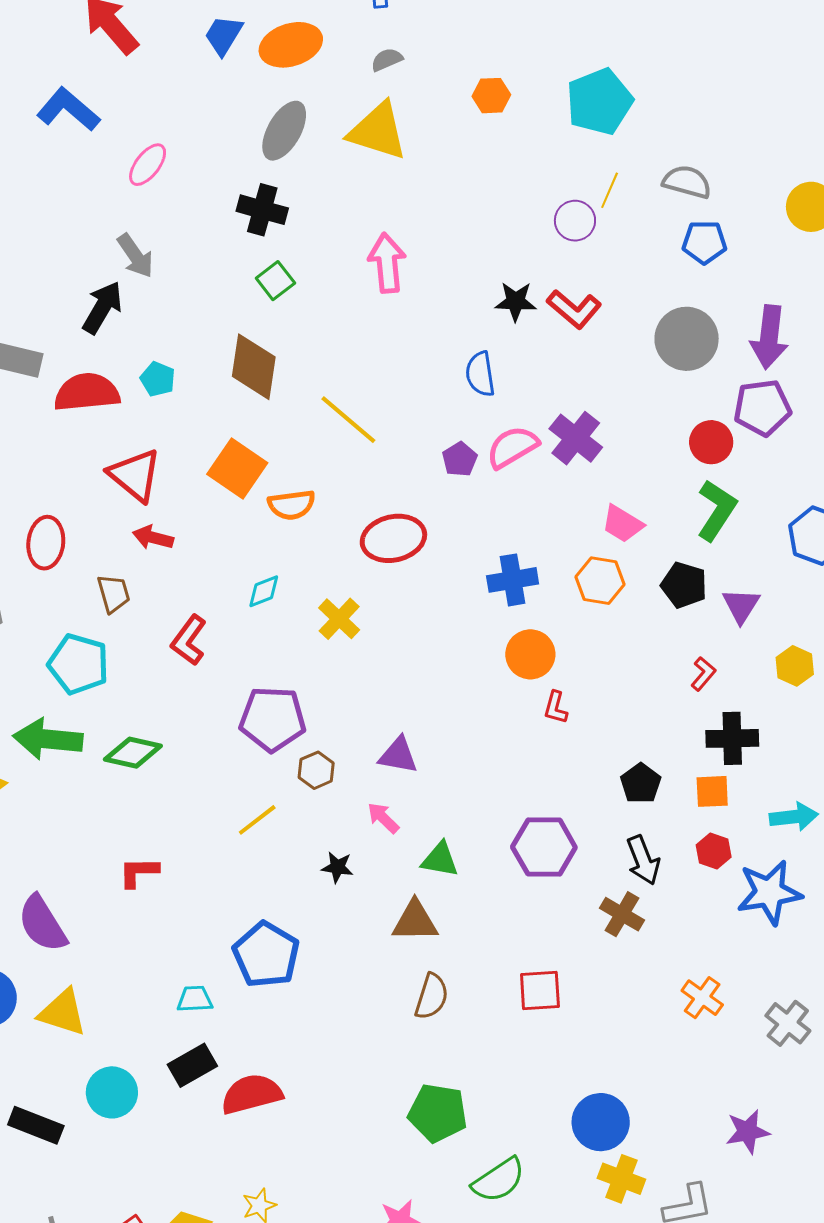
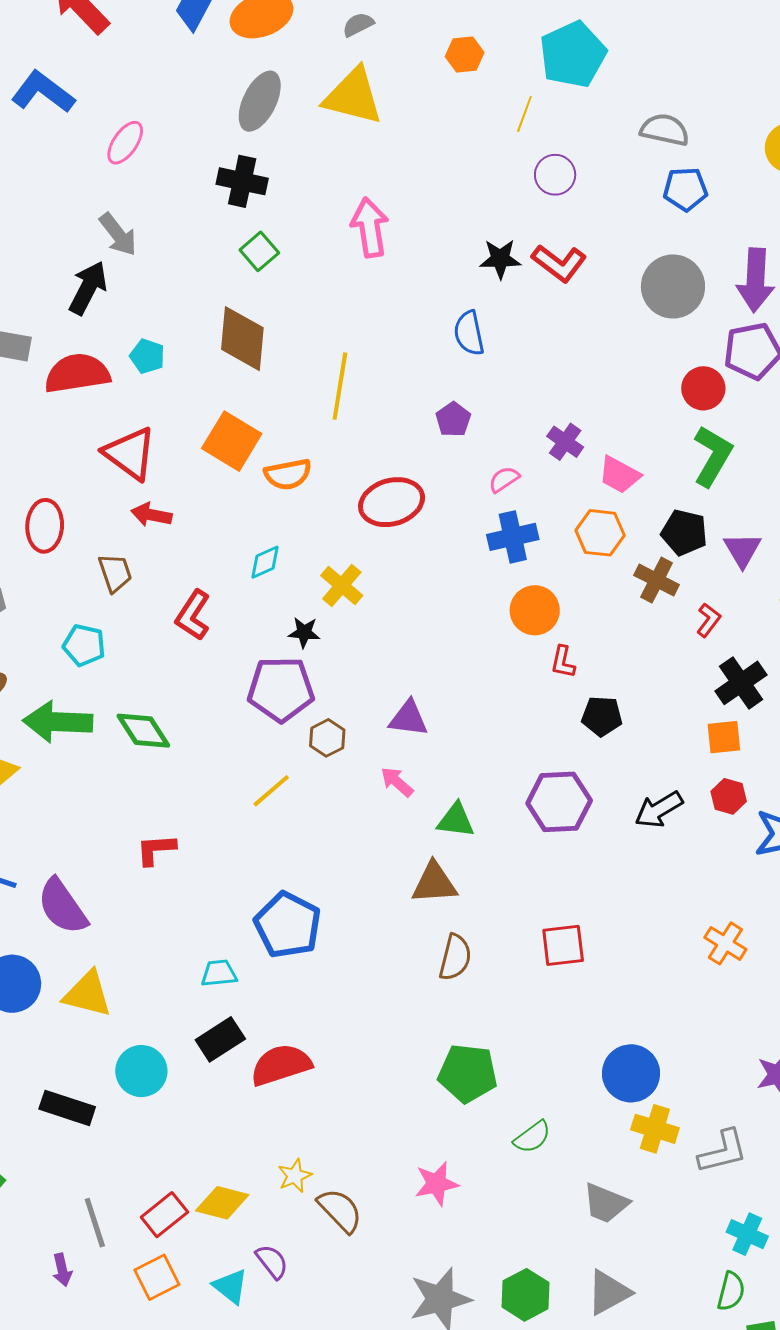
yellow line: (610, 190) -> (524, 114), moved
yellow line: (348, 420) -> (340, 386), turned 62
purple cross: (576, 438) -> (565, 442), moved, size x0.7
pink semicircle: (512, 447) -> (504, 479), moved, size x0.6
cyan pentagon: (78, 664) -> (84, 645), size x0.7
black cross: (732, 738) -> (741, 683), turned -30
green diamond: (133, 753) -> (143, 731), turned 48
black pentagon: (641, 783) -> (602, 716), moved, turned -30
black arrow: (643, 860) -> (659, 810), turned 84
black star: (337, 867) -> (304, 632), moved
brown cross: (622, 914) -> (657, 580), moved
green semicircle: (499, 1180) -> (532, 1137), size x0.7

